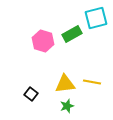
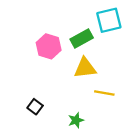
yellow triangle: (65, 84) -> (85, 68), moved

